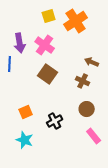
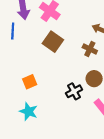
black cross: (55, 121) -> (74, 91), moved

